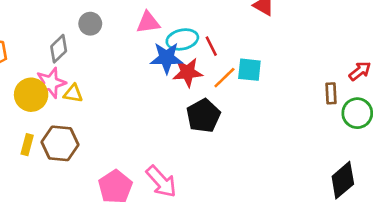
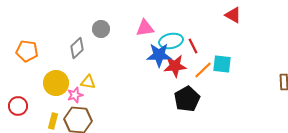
pink star: (51, 83) -> (75, 95), moved, size x0.7

